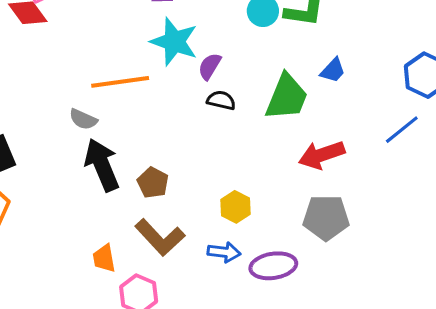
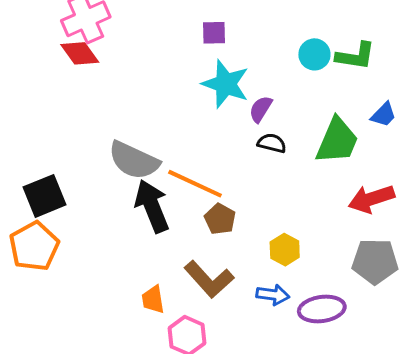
orange line: (120, 82) -> (195, 184), moved, turned 32
gray semicircle: (83, 119) -> (134, 160), size x1.8
brown pentagon: (153, 183) -> (220, 219), moved

